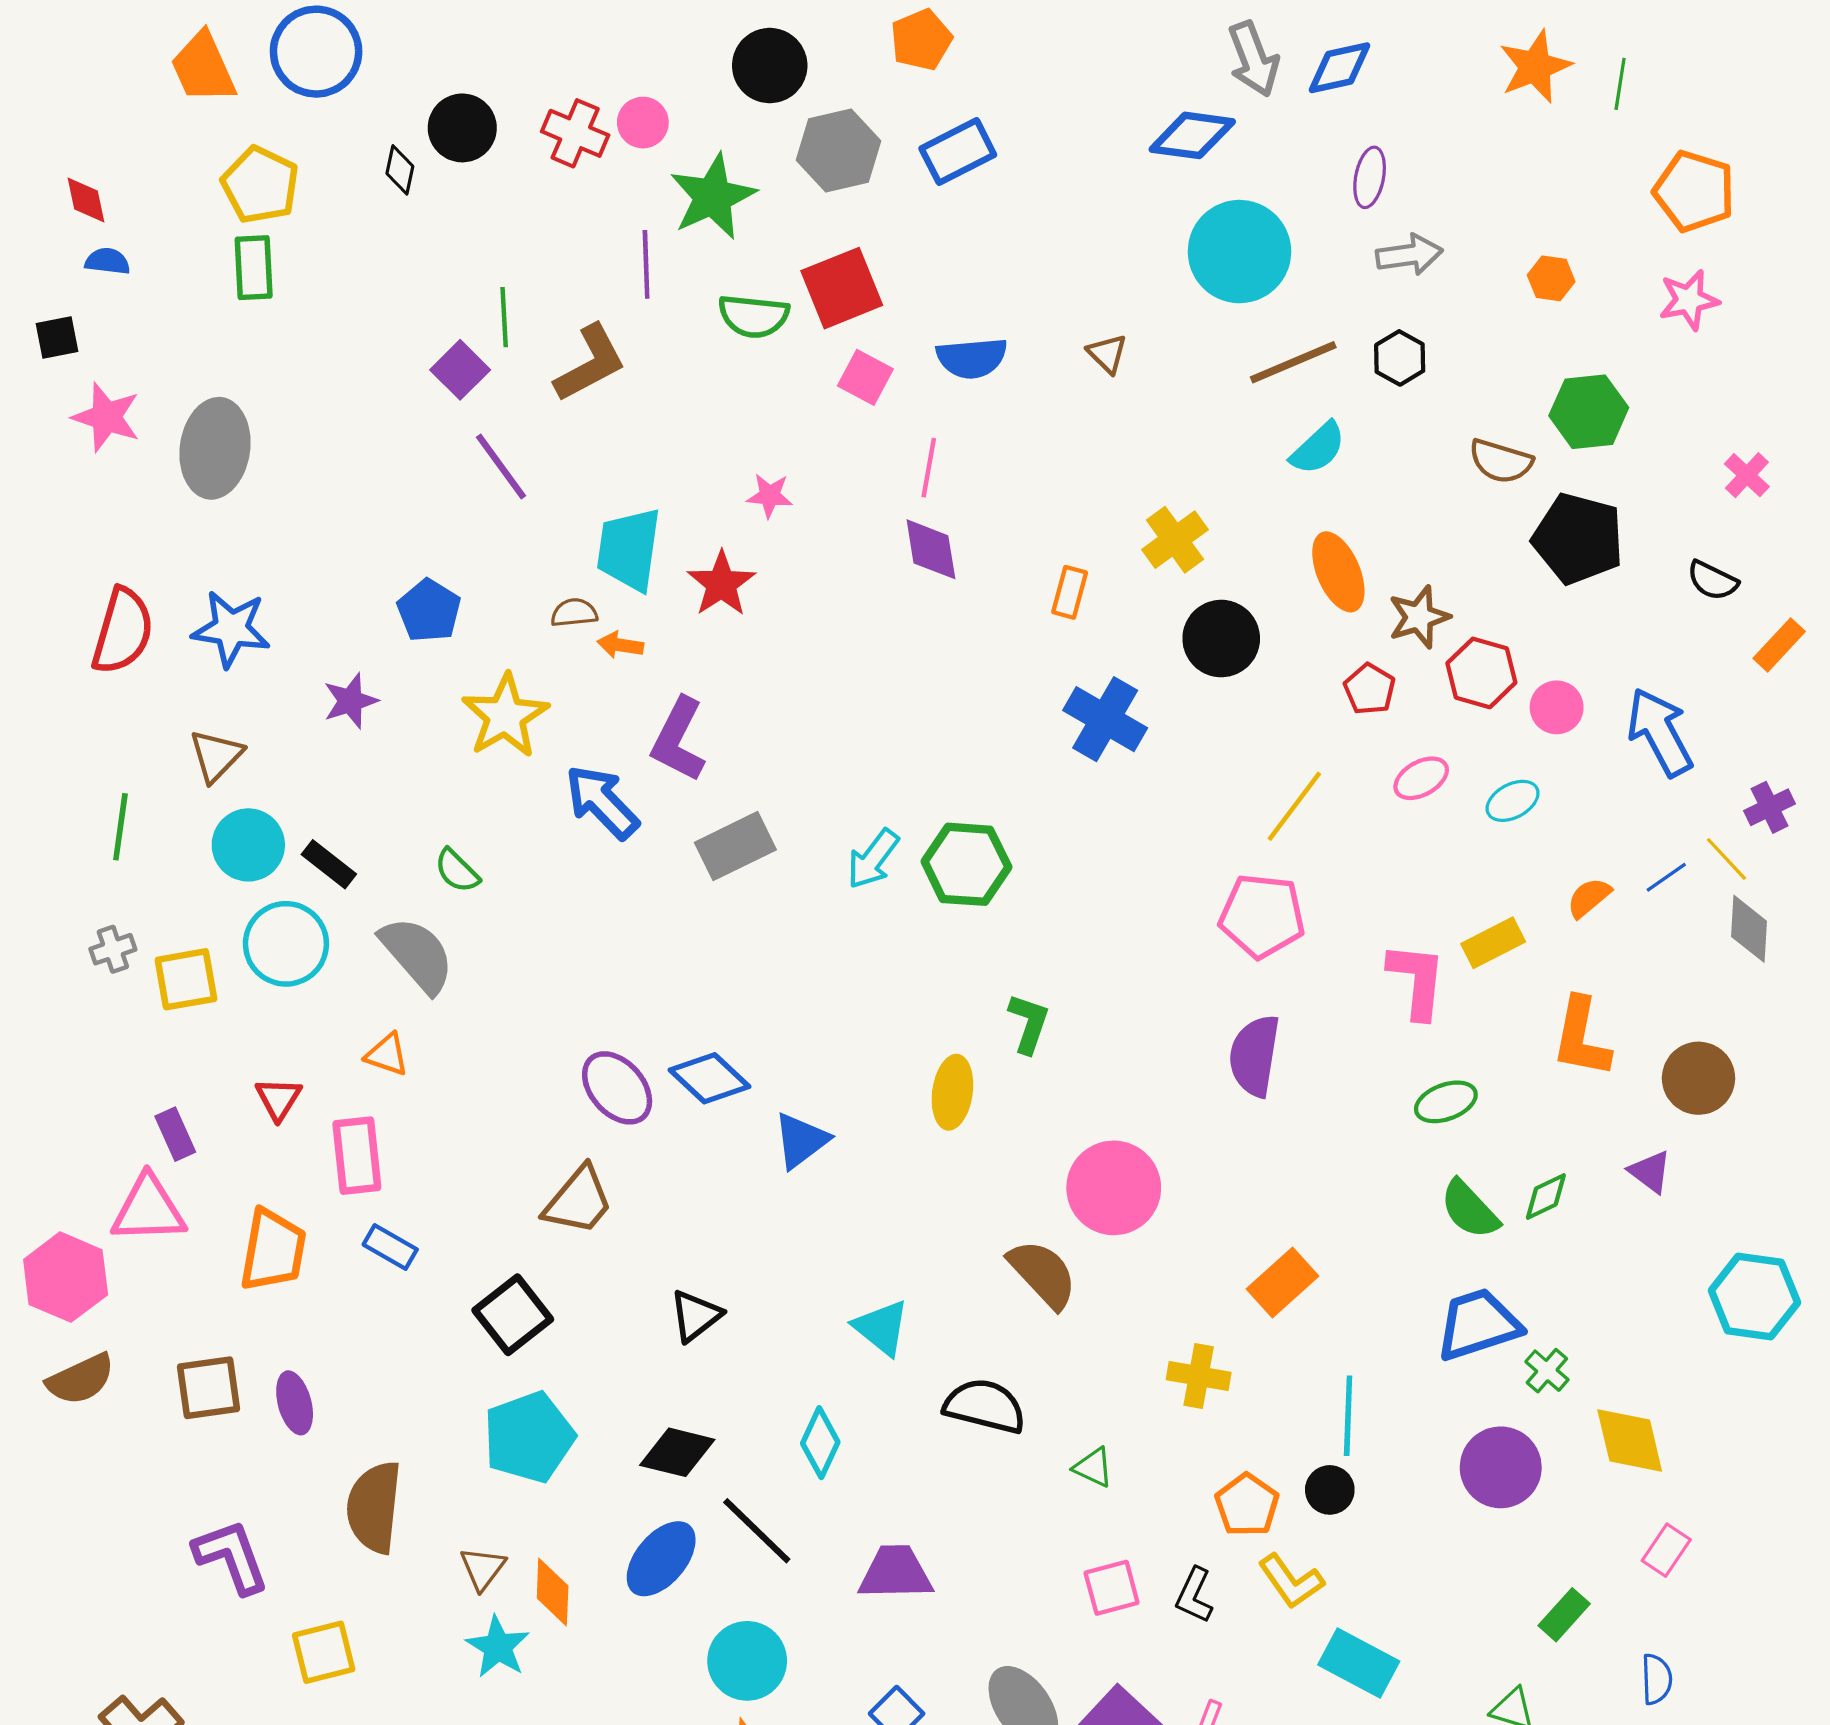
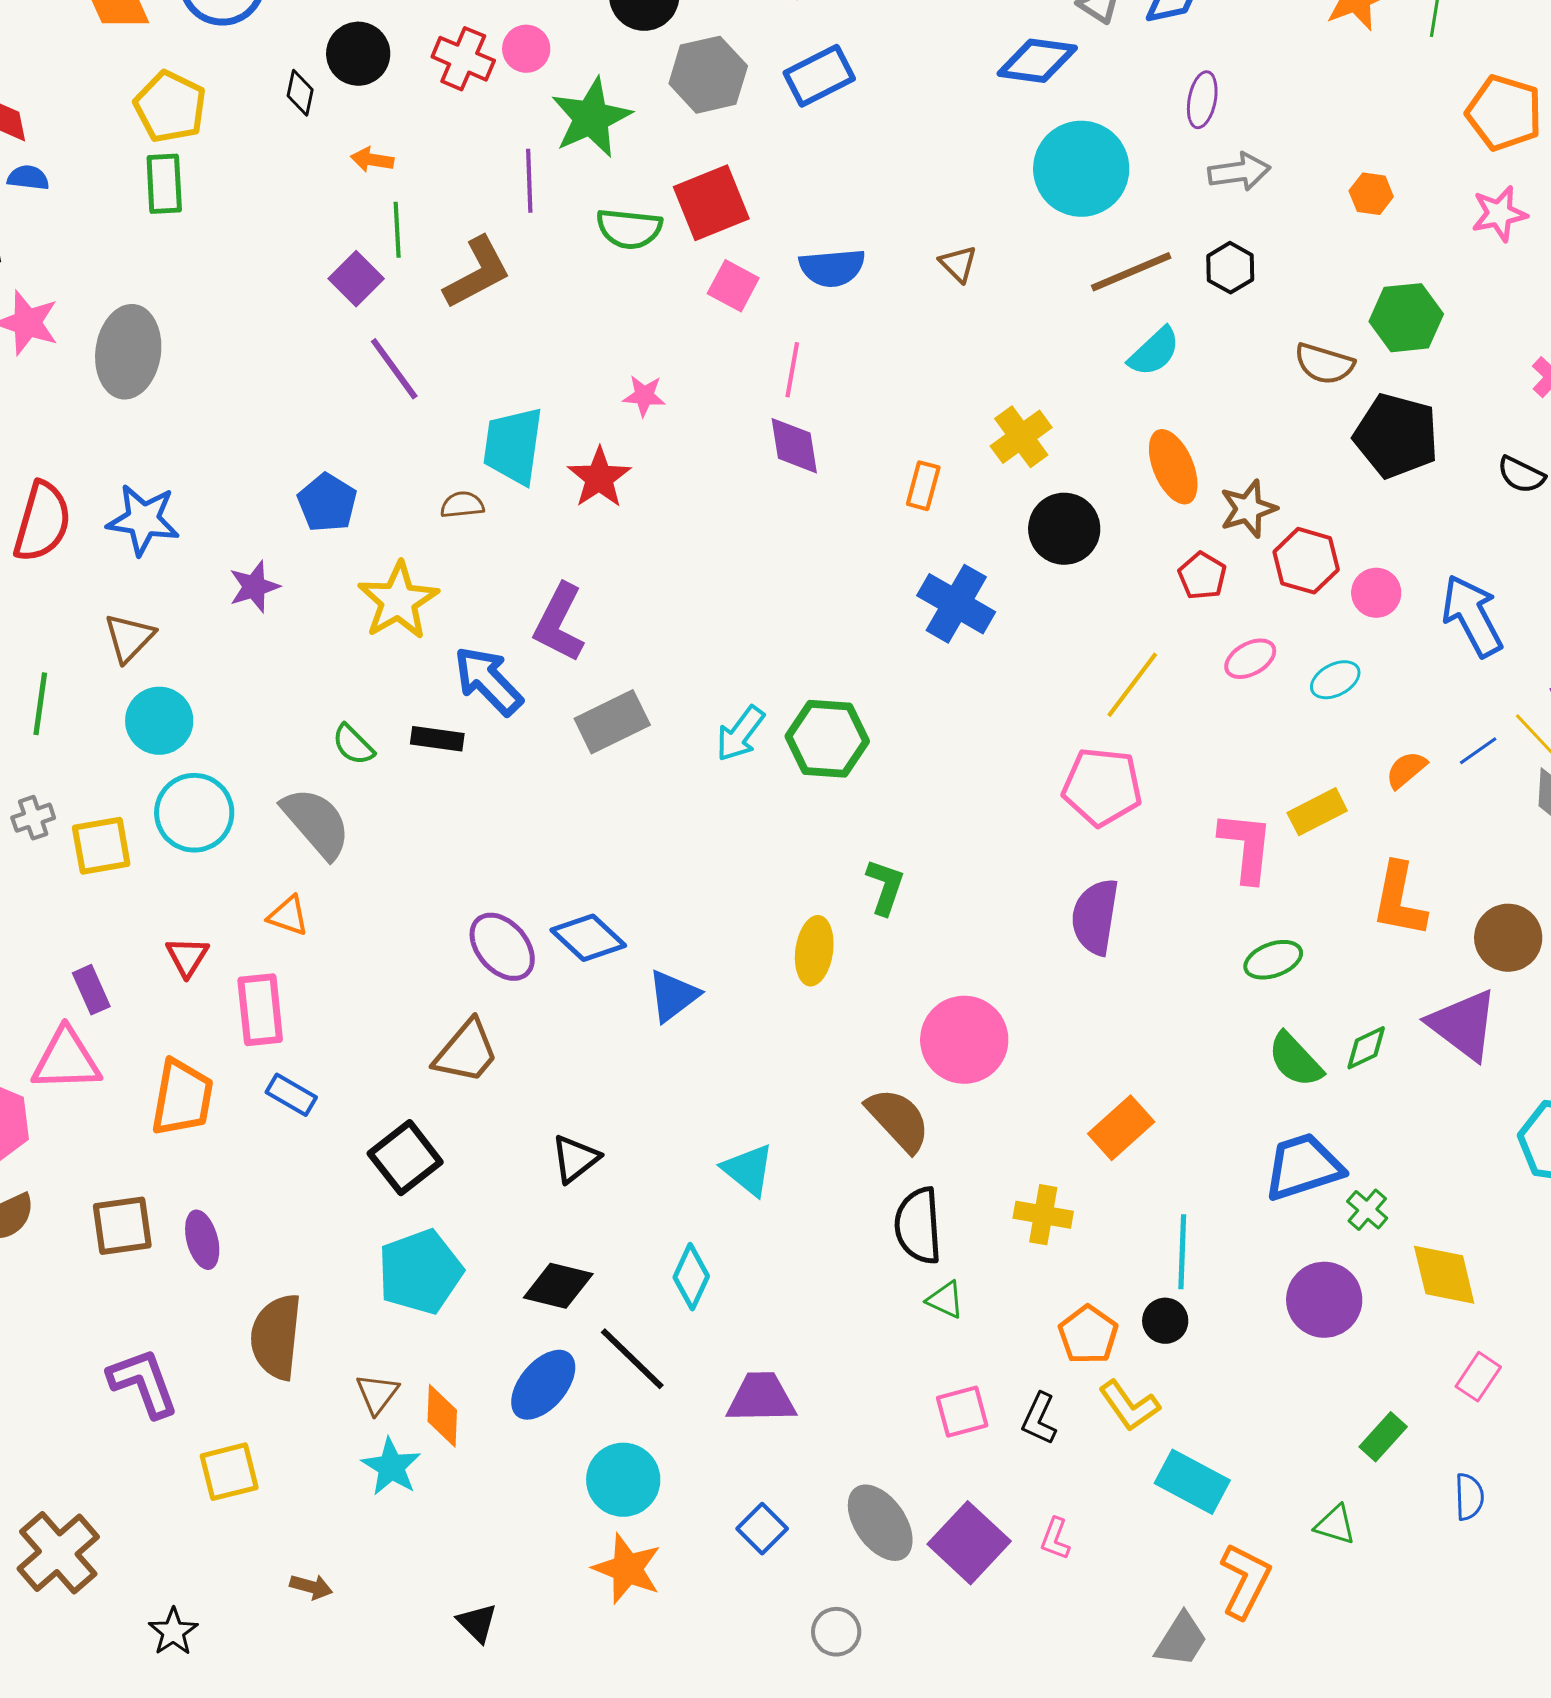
orange arrow: (620, 645) -> (372, 160), moved
black rectangle: (329, 864) -> (437, 739), moved, turned -30
purple triangle: (1650, 1172) -> (1463, 1025), size x1.8
black semicircle: (985, 1406) -> (918, 1226), moved, turned -108

